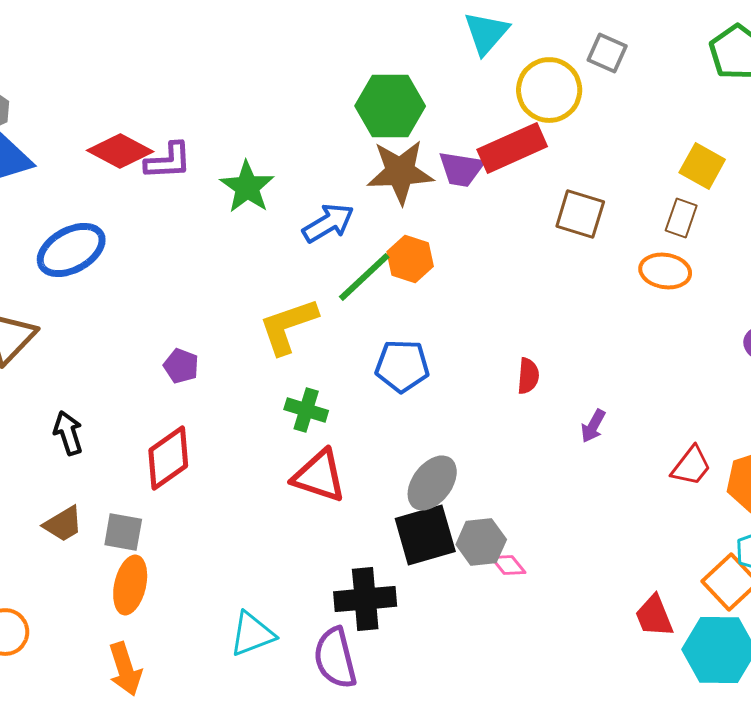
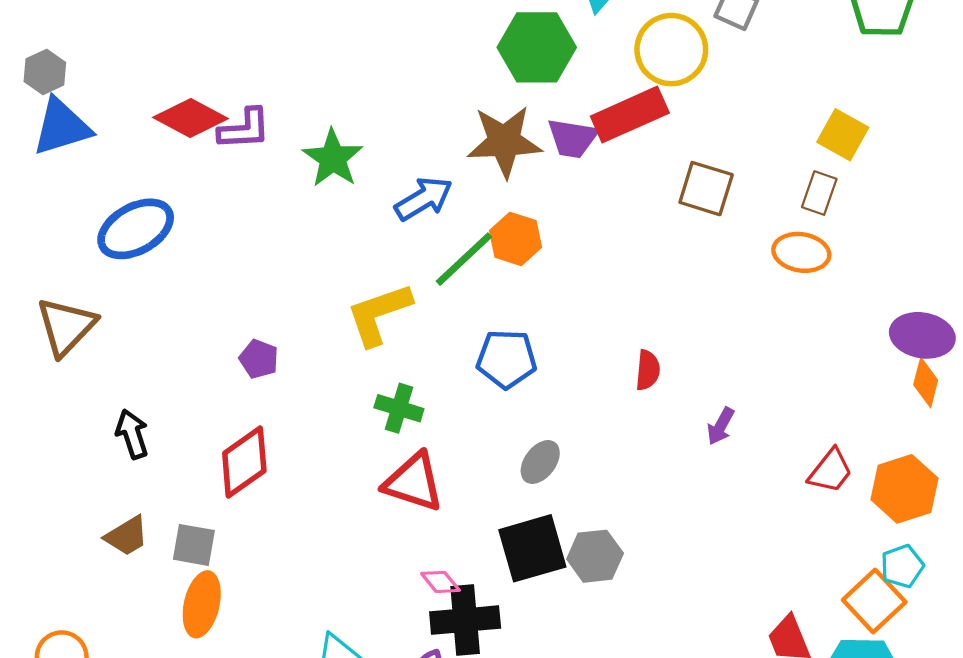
green hexagon: (390, 106) -> (537, 47), moved
gray ellipse: (432, 483) -> (540, 462), moved, size x0.7
pink diamond: (508, 565) -> (440, 582), moved

